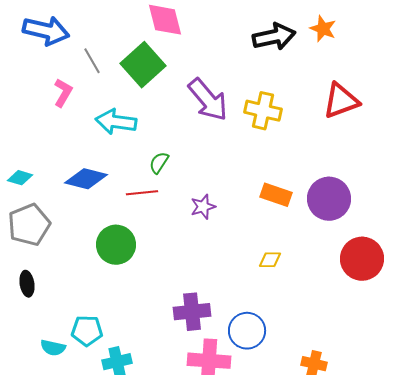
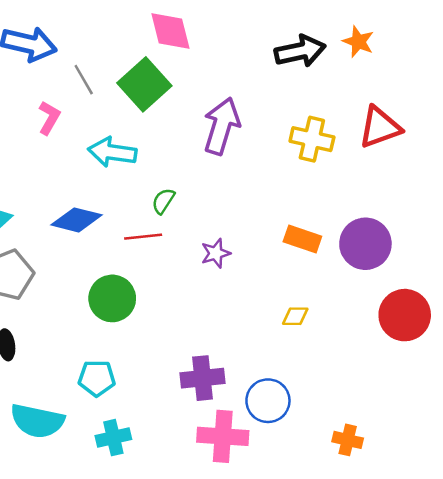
purple arrow: (208, 100) -> (222, 126), turned -123
yellow cross: (263, 111) -> (312, 139), moved
cyan pentagon: (87, 331) -> (97, 378), moved
cyan semicircle: (53, 348) -> (37, 421), size x1.8

